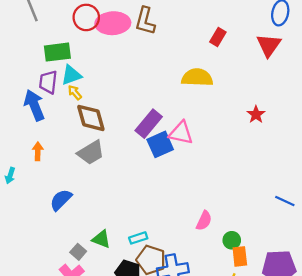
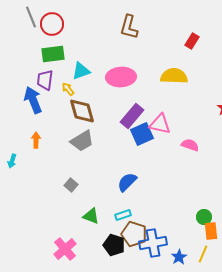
red circle: (86, 17) -> (52, 24), moved
pink ellipse: (113, 23) -> (121, 77), moved
cyan triangle: (71, 75) -> (81, 71), moved
blue semicircle: (61, 200) -> (127, 182), moved
pink semicircle: (204, 221) -> (190, 145), moved, turned -96
gray square: (78, 252) -> (71, 185), moved

